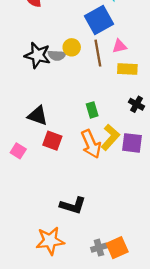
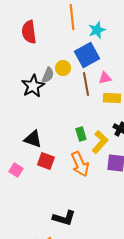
yellow circle: (72, 47) -> (63, 68), moved
black star: (38, 55) -> (33, 86), turned 30
gray semicircle: (57, 55) -> (48, 75), moved, turned -70
yellow L-shape: (110, 137) -> (100, 142), moved

